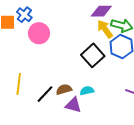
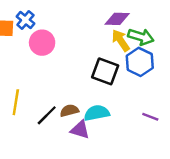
black square: (93, 55) -> (105, 71), turned -30
cyan semicircle: (87, 91) -> (97, 113), size x1.5

